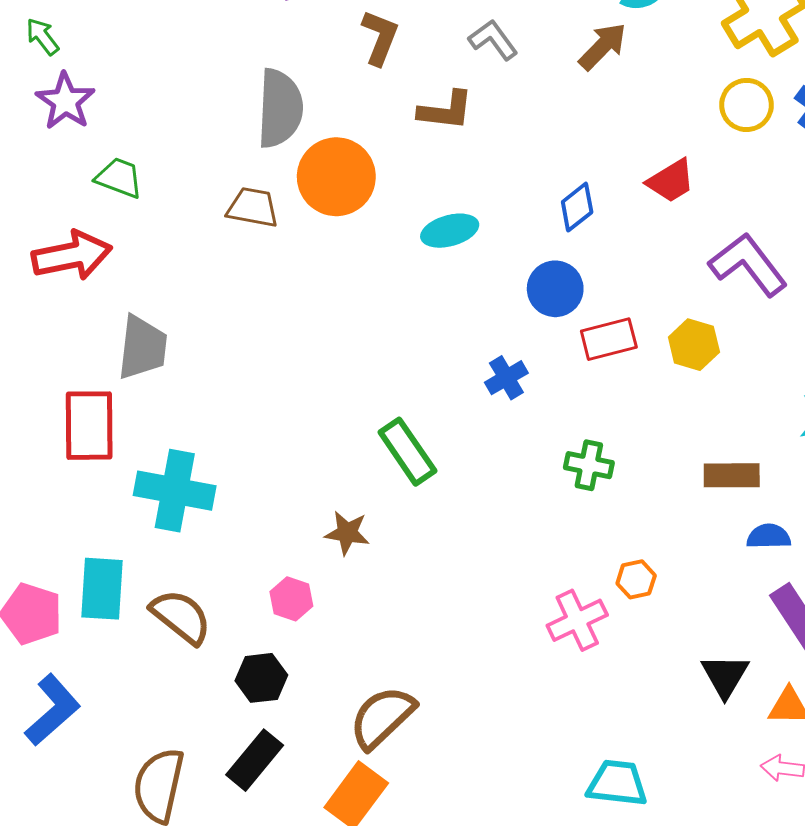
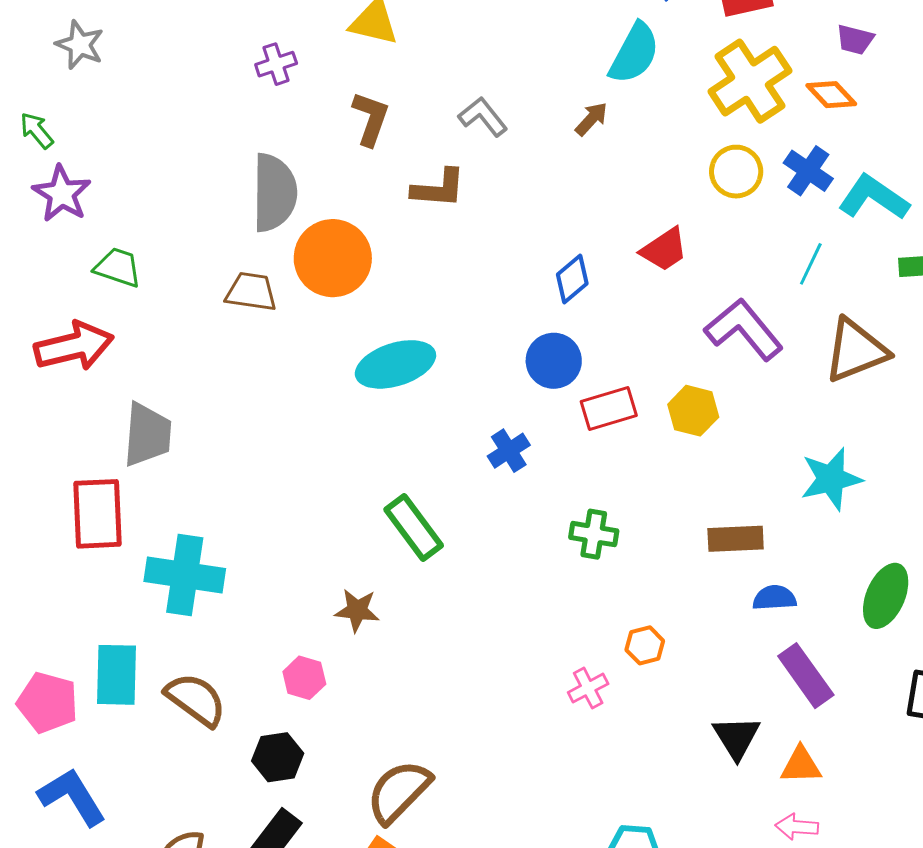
brown arrow: (603, 46) -> (591, 119), size x0.7
cyan ellipse: (450, 231) -> (395, 364), moved, size x1.4
pink cross: (577, 620) -> (588, 688), size x0.7
blue L-shape: (53, 710) -> (72, 797), turned -78

